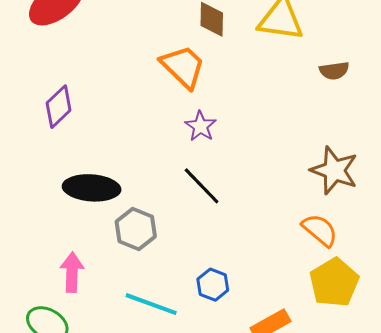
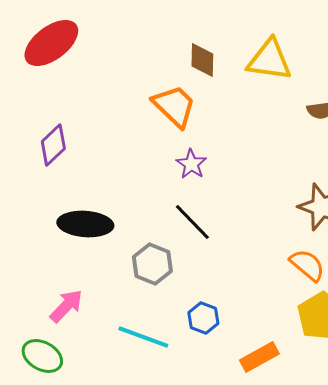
gray hexagon: (136, 229) -> (152, 264), moved
pink arrow: (72, 272) -> (66, 306), turned 42

